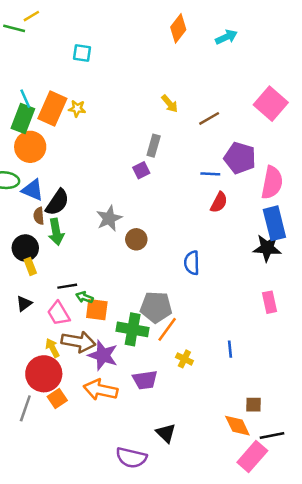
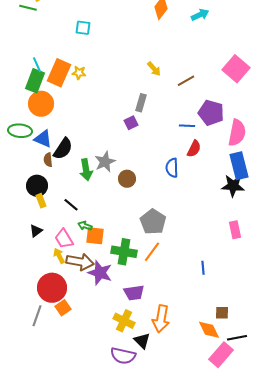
green arrow: (56, 232) -> (86, 170), moved
blue semicircle: (192, 263) -> (172, 168), moved
black line: (67, 286) -> (71, 205), moved, turned 49
gray pentagon: (156, 307) -> (153, 222), moved, turned 30
yellow arrow: (52, 348) -> (59, 256), moved
yellow cross: (184, 359) -> (124, 321), moved, size x1.5
orange arrow: (101, 390) -> (161, 319), moved, turned -92
black triangle: (166, 433) -> (142, 341), moved

